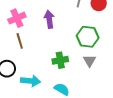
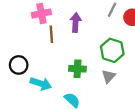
brown line: (20, 41) -> (51, 34), moved

